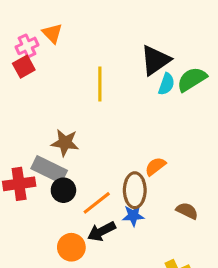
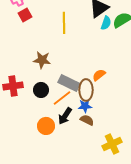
red square: (24, 67) -> (25, 15), moved
gray rectangle: (49, 170) -> (69, 83), moved
brown semicircle: (187, 211) -> (87, 120), moved
black arrow: (101, 231) -> (65, 116), turned -30

